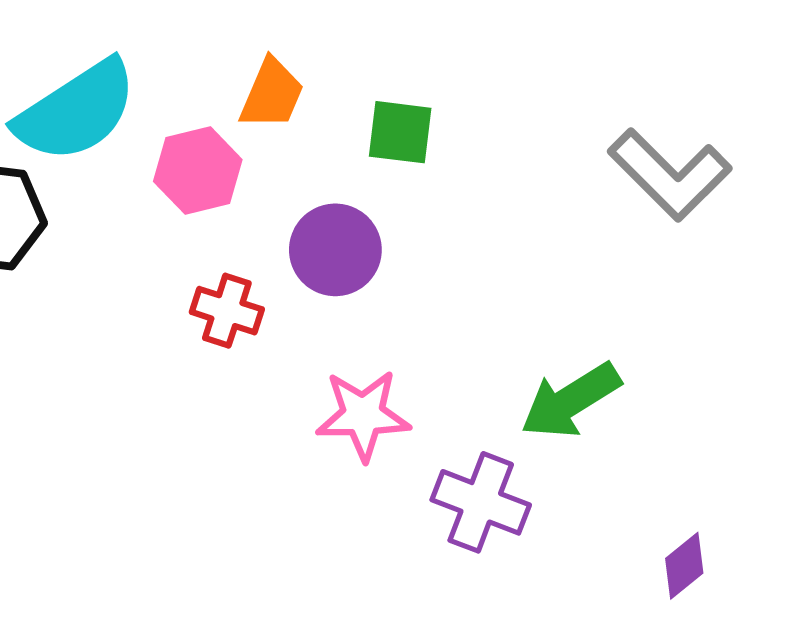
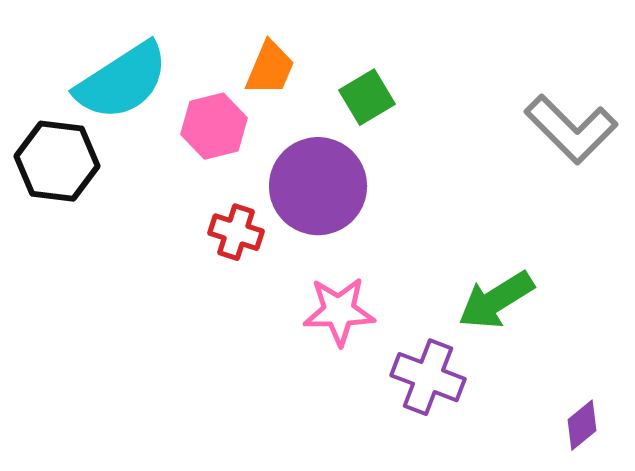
green square: (400, 132) -> (367, 97), turned -38
purple circle: (335, 250) -> (318, 186), size x1.4

